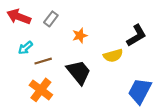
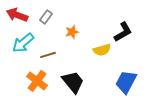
cyan arrow: (25, 48) -> (23, 43), size x1.6
brown line: (43, 61) -> (48, 55), moved
black trapezoid: (79, 72) -> (73, 82), moved

